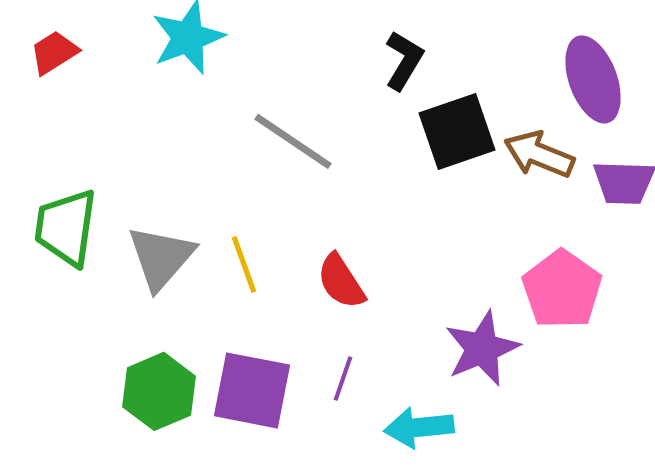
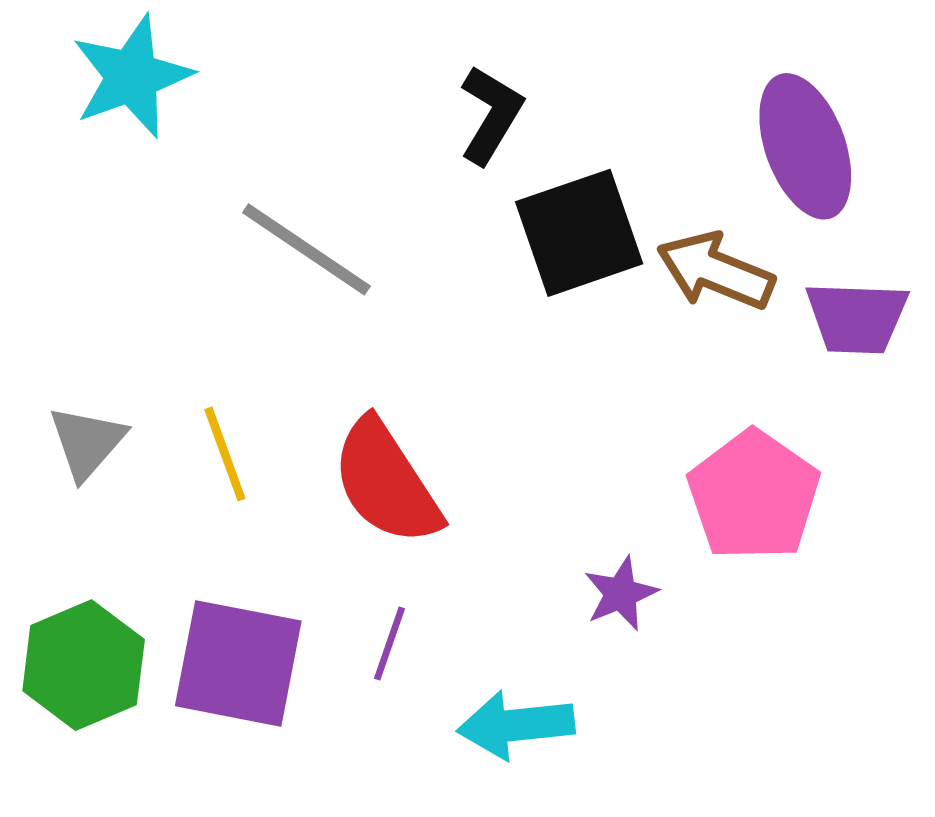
gray triangle: (161, 257) -> (87, 442), size x0.7
red semicircle: (341, 281) -> (386, 482), size x1.4
purple star: (482, 348) -> (621, 594), size x0.6

